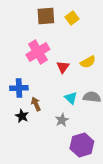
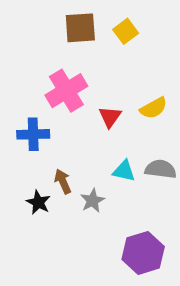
blue cross: (19, 88) -> (33, 134), moved
cyan triangle: (71, 98) -> (124, 171), turned -32
gray star: (62, 120) -> (92, 201), moved

